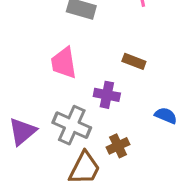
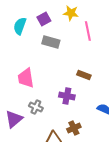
pink trapezoid: (64, 63) -> (26, 78), moved
gray cross: (72, 125) -> (36, 107), moved, size x0.6

